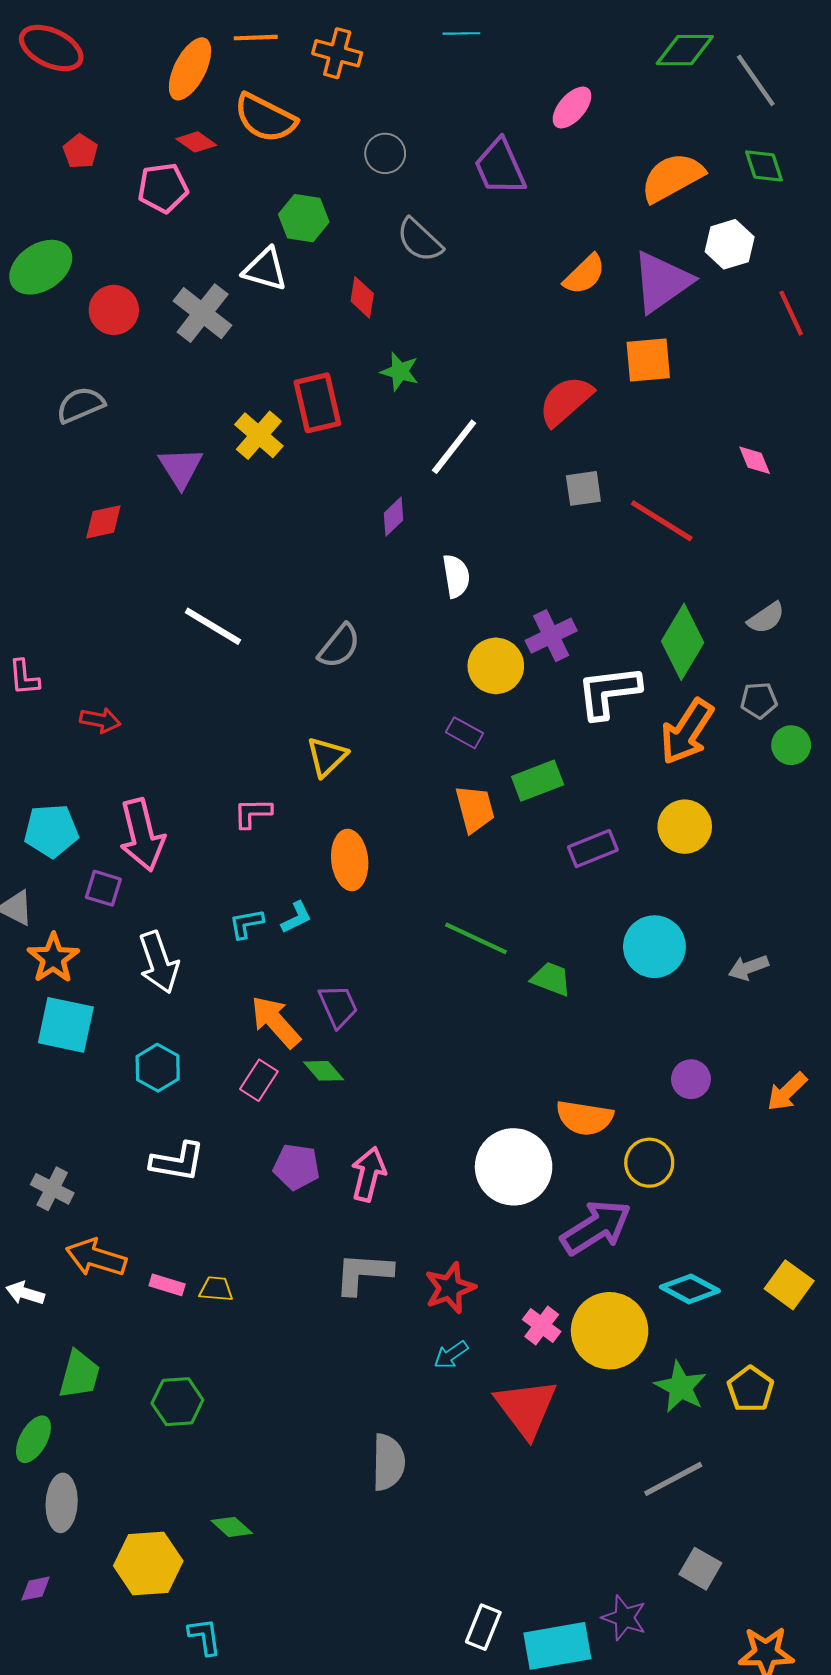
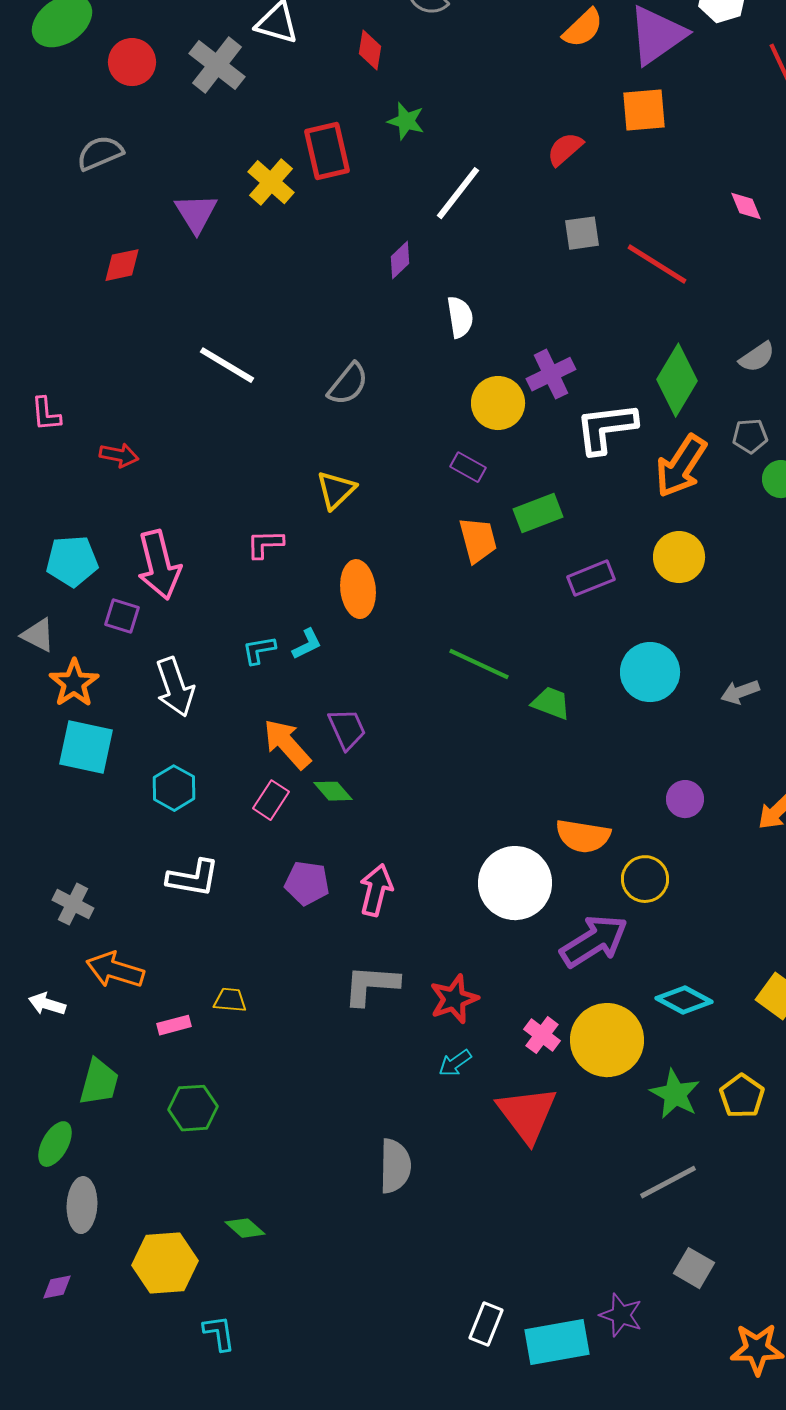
red semicircle: (566, 401) -> (565, 149), size x0.7
pink rectangle: (167, 1285) -> (174, 1025), moved, turned -32

